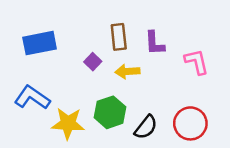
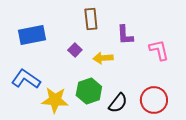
brown rectangle: (119, 37) -> (91, 19), moved

